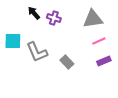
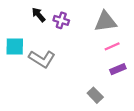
gray L-shape: (37, 52) -> (42, 59), turned -35
gray rectangle: (67, 62) -> (95, 95), moved

